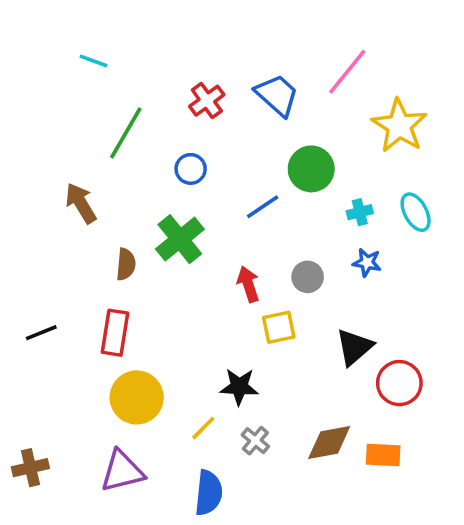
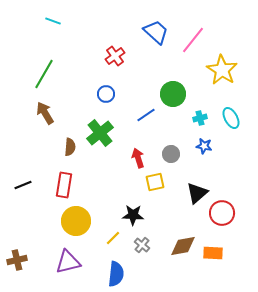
cyan line: (93, 61) -> (53, 21), moved
blue trapezoid: (277, 95) -> (156, 32), moved
green line: (126, 133) -> (44, 74), moved

